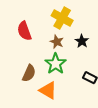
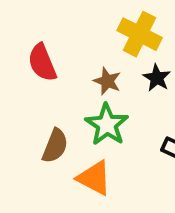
yellow cross: (62, 18) -> (140, 34), moved

